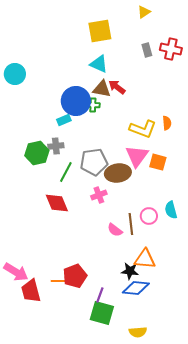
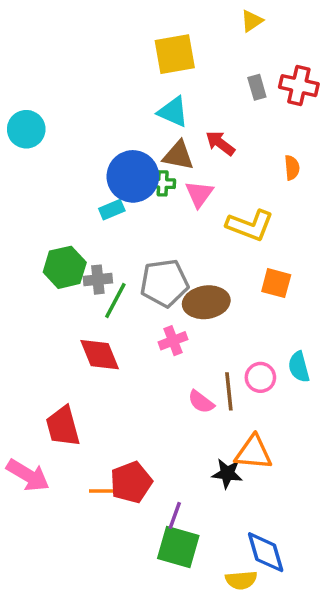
red arrow: (117, 87) -> (220, 143), moved
orange semicircle: (167, 123) -> (292, 168), moved
gray cross: (56, 146) -> (98, 280), moved
pink triangle: (137, 156) -> (199, 194), moved, size x0.7
blue diamond: (136, 288) -> (266, 552), moved, turned 68
red trapezoid: (31, 291) -> (63, 426), moved

